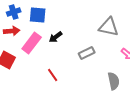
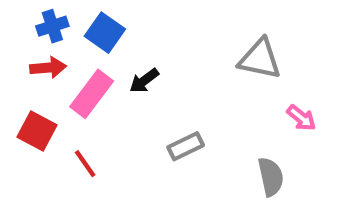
blue square: (38, 15) -> (105, 33), turned 30
gray rectangle: (87, 53) -> (186, 146), moved
red line: (53, 75) -> (85, 164), moved

